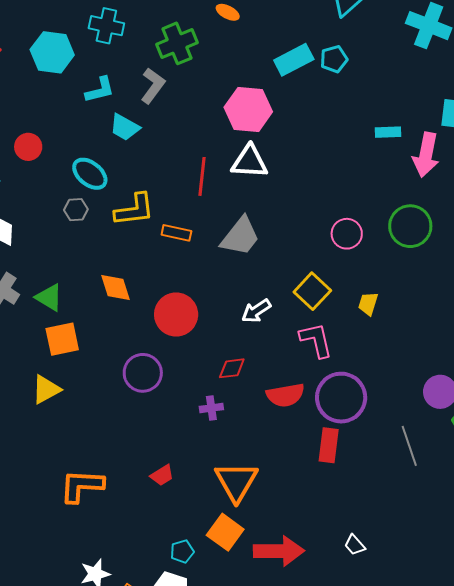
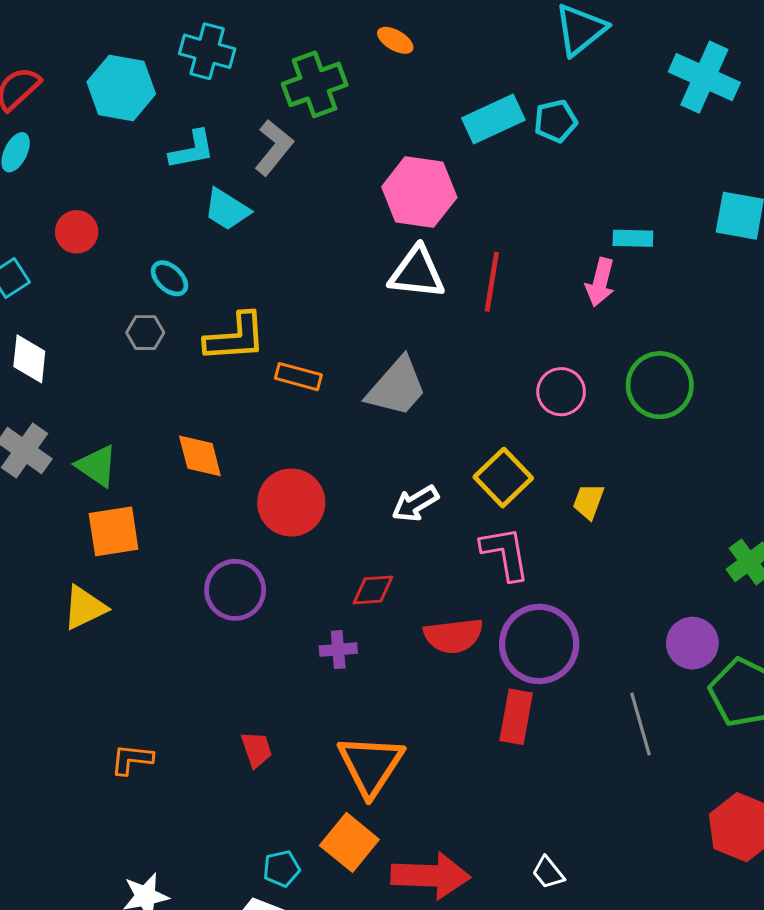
pink arrow: (426, 155) -> (600, 282), moved, size x0.7
cyan ellipse: (90, 174) -> (170, 278), size x0.7
red line: (202, 176) -> (492, 282), moved
red trapezoid: (162, 475) -> (257, 749), turned -80
orange L-shape: (82, 486) -> (132, 759), size x0.6

